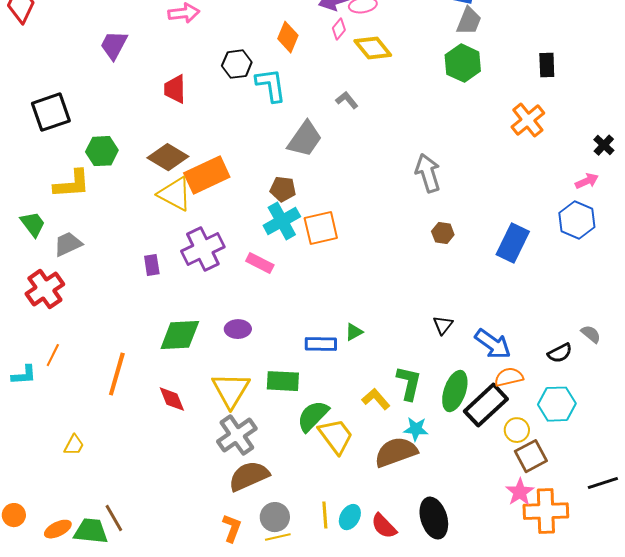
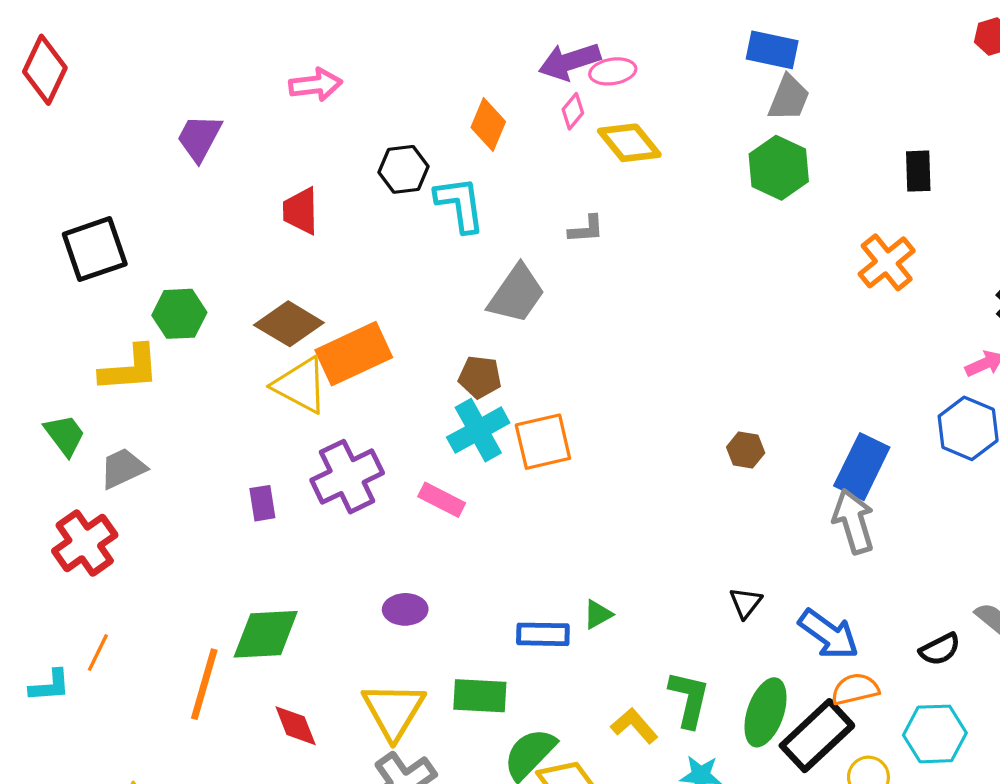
gray L-shape: (347, 100) -> (586, 229), turned 125
gray arrow: (428, 173) -> (854, 521), moved
green diamond: (180, 335) -> (266, 634), moved

